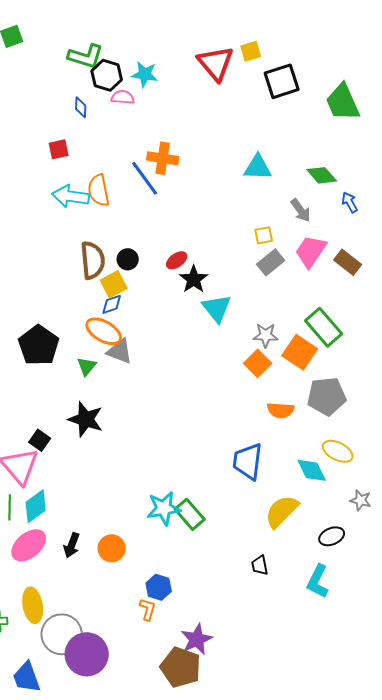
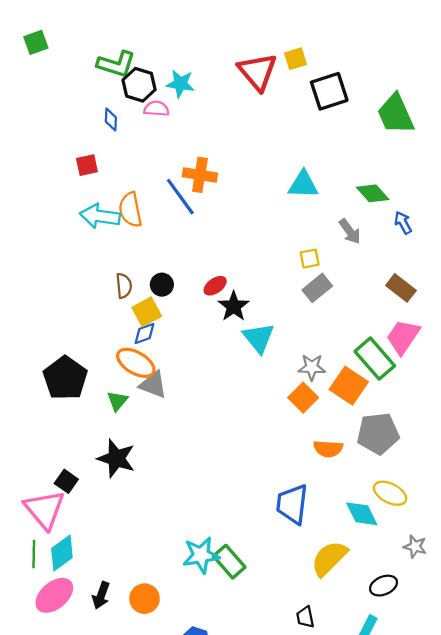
pink trapezoid: (311, 251) -> (403, 337), moved
brown semicircle: (93, 260) -> (124, 286), size x0.6

